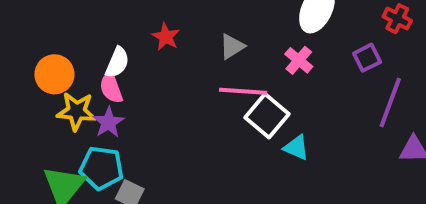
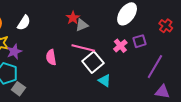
red star: (166, 37) -> (73, 18), moved
purple square: (367, 58) -> (139, 41), moved
pink cross: (299, 60) -> (120, 46), moved
pink semicircle: (111, 88) -> (51, 57), moved

